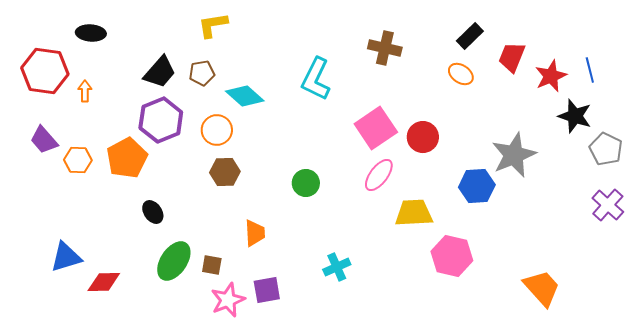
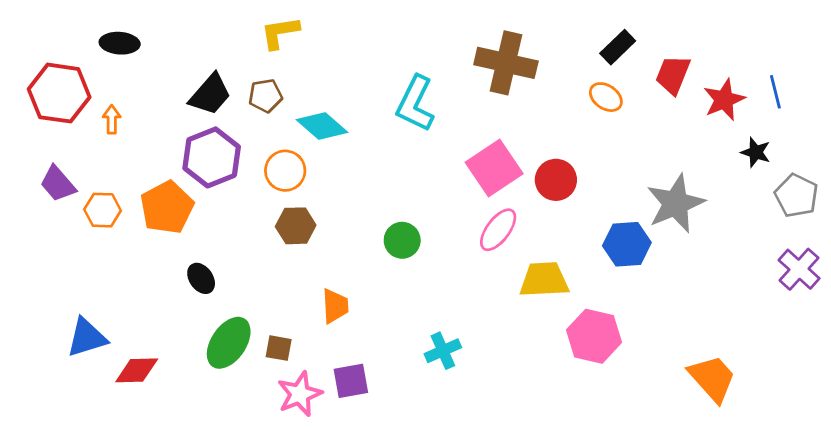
brown cross: (385, 48) -> (506, 63), size x1.4
black star: (575, 116) -> (756, 152), size x0.7

